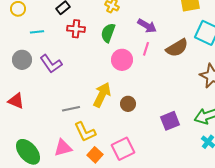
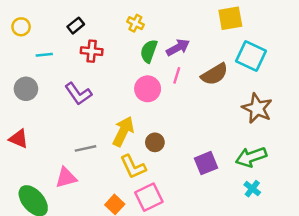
purple arrow: (147, 26) -> (178, 47), turned -60
green semicircle: (108, 33) -> (149, 51), moved
purple L-shape: (51, 64) -> (78, 94), moved
yellow L-shape: (85, 132) -> (133, 167), moved
pink triangle: (63, 148) -> (66, 178), moved

